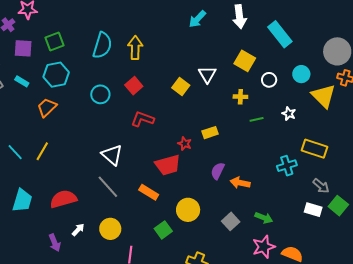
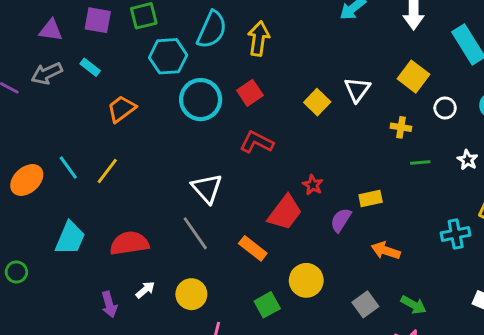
cyan hexagon: (56, 75) -> (168, 56), moved
cyan circle: (100, 94) -> (201, 100), size x1.5
yellow rectangle: (210, 133) -> (371, 198), moved
red trapezoid: (168, 165) -> (285, 213), turned -44
purple semicircle: (218, 171) -> (341, 220), moved

